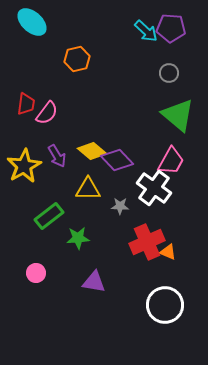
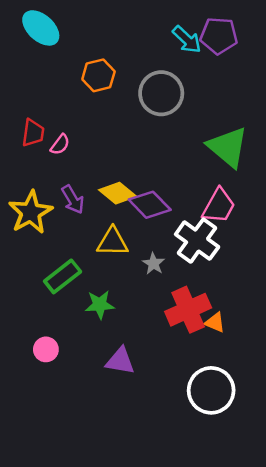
gray circle: (169, 73) -> (161, 93), moved, size x1.8
pink semicircle: (47, 113) -> (60, 144), size x0.7
gray star: (120, 206) -> (153, 264), turned 30

